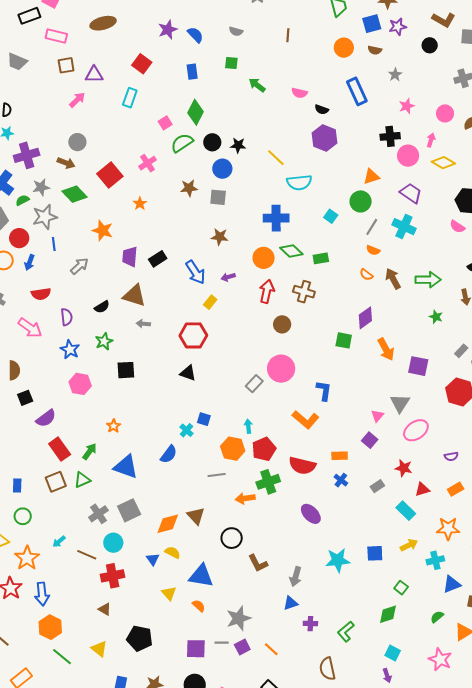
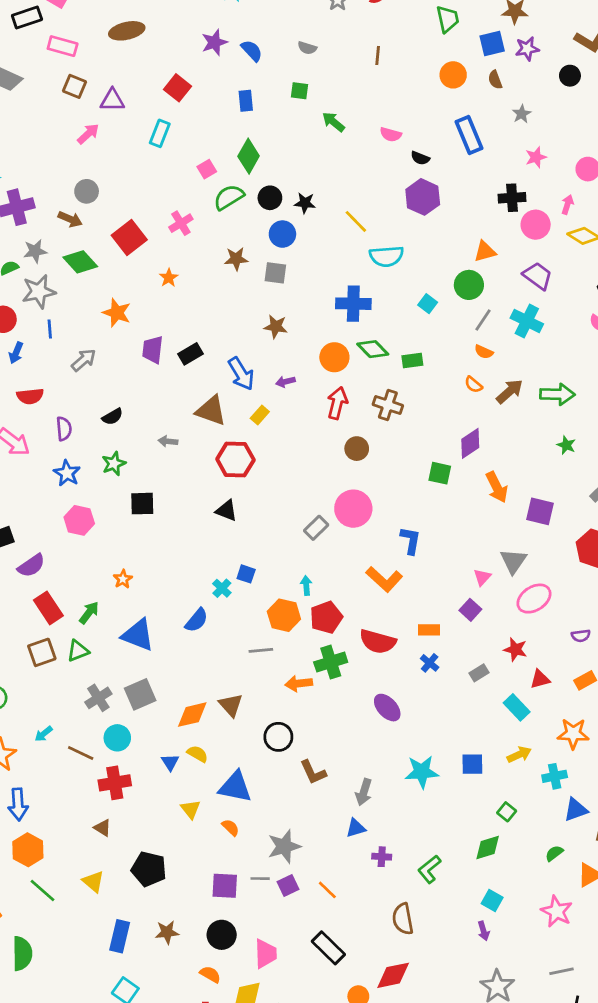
brown semicircle: (375, 50) -> (495, 80), turned 56
brown square: (66, 65) -> (75, 86), turned 30
brown arrow: (393, 279) -> (510, 391), turned 75
brown triangle: (134, 295) -> (211, 411), moved

